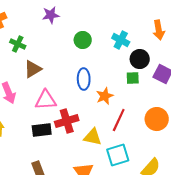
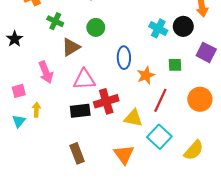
green circle: (83, 40) -> (96, 27), moved
cyan cross: (121, 40) -> (158, 28), moved
black circle: (140, 59) -> (183, 26), moved
green square: (133, 78) -> (175, 65), moved
cyan square: (118, 155) -> (159, 137), turned -30

